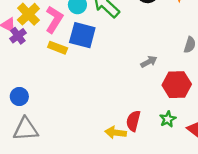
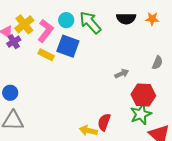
green star: (168, 119) -> (141, 114), moved, size x1.5

